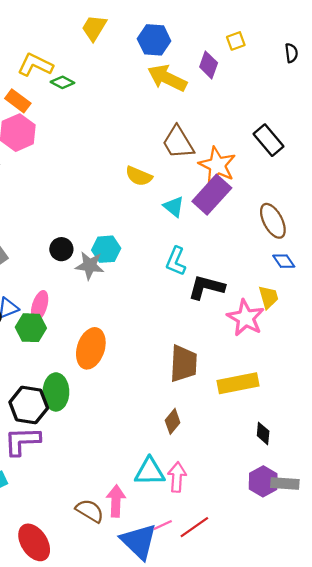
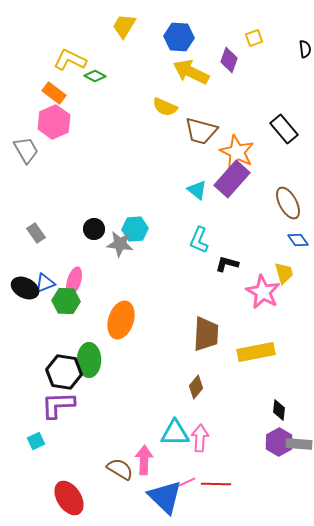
brown trapezoid: (178, 142) -> (201, 131), turned -44
yellow semicircle: (139, 176) -> (165, 107), moved
black L-shape: (206, 287) -> (227, 264), size x0.7
black diamond: (263, 433) -> (279, 410), moved
red line: (194, 527) -> (216, 484), turned 36

